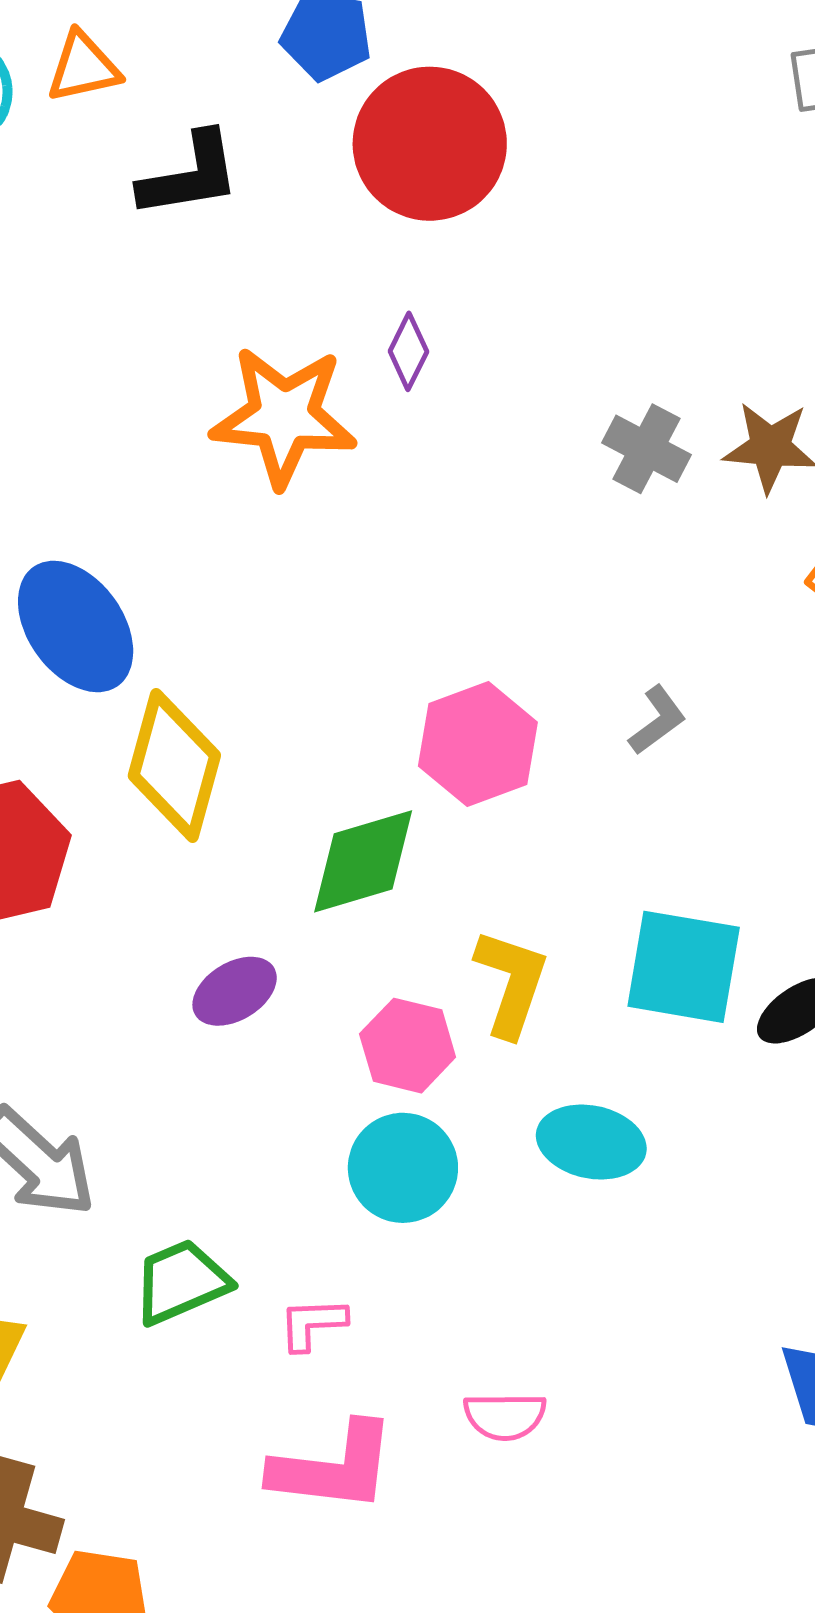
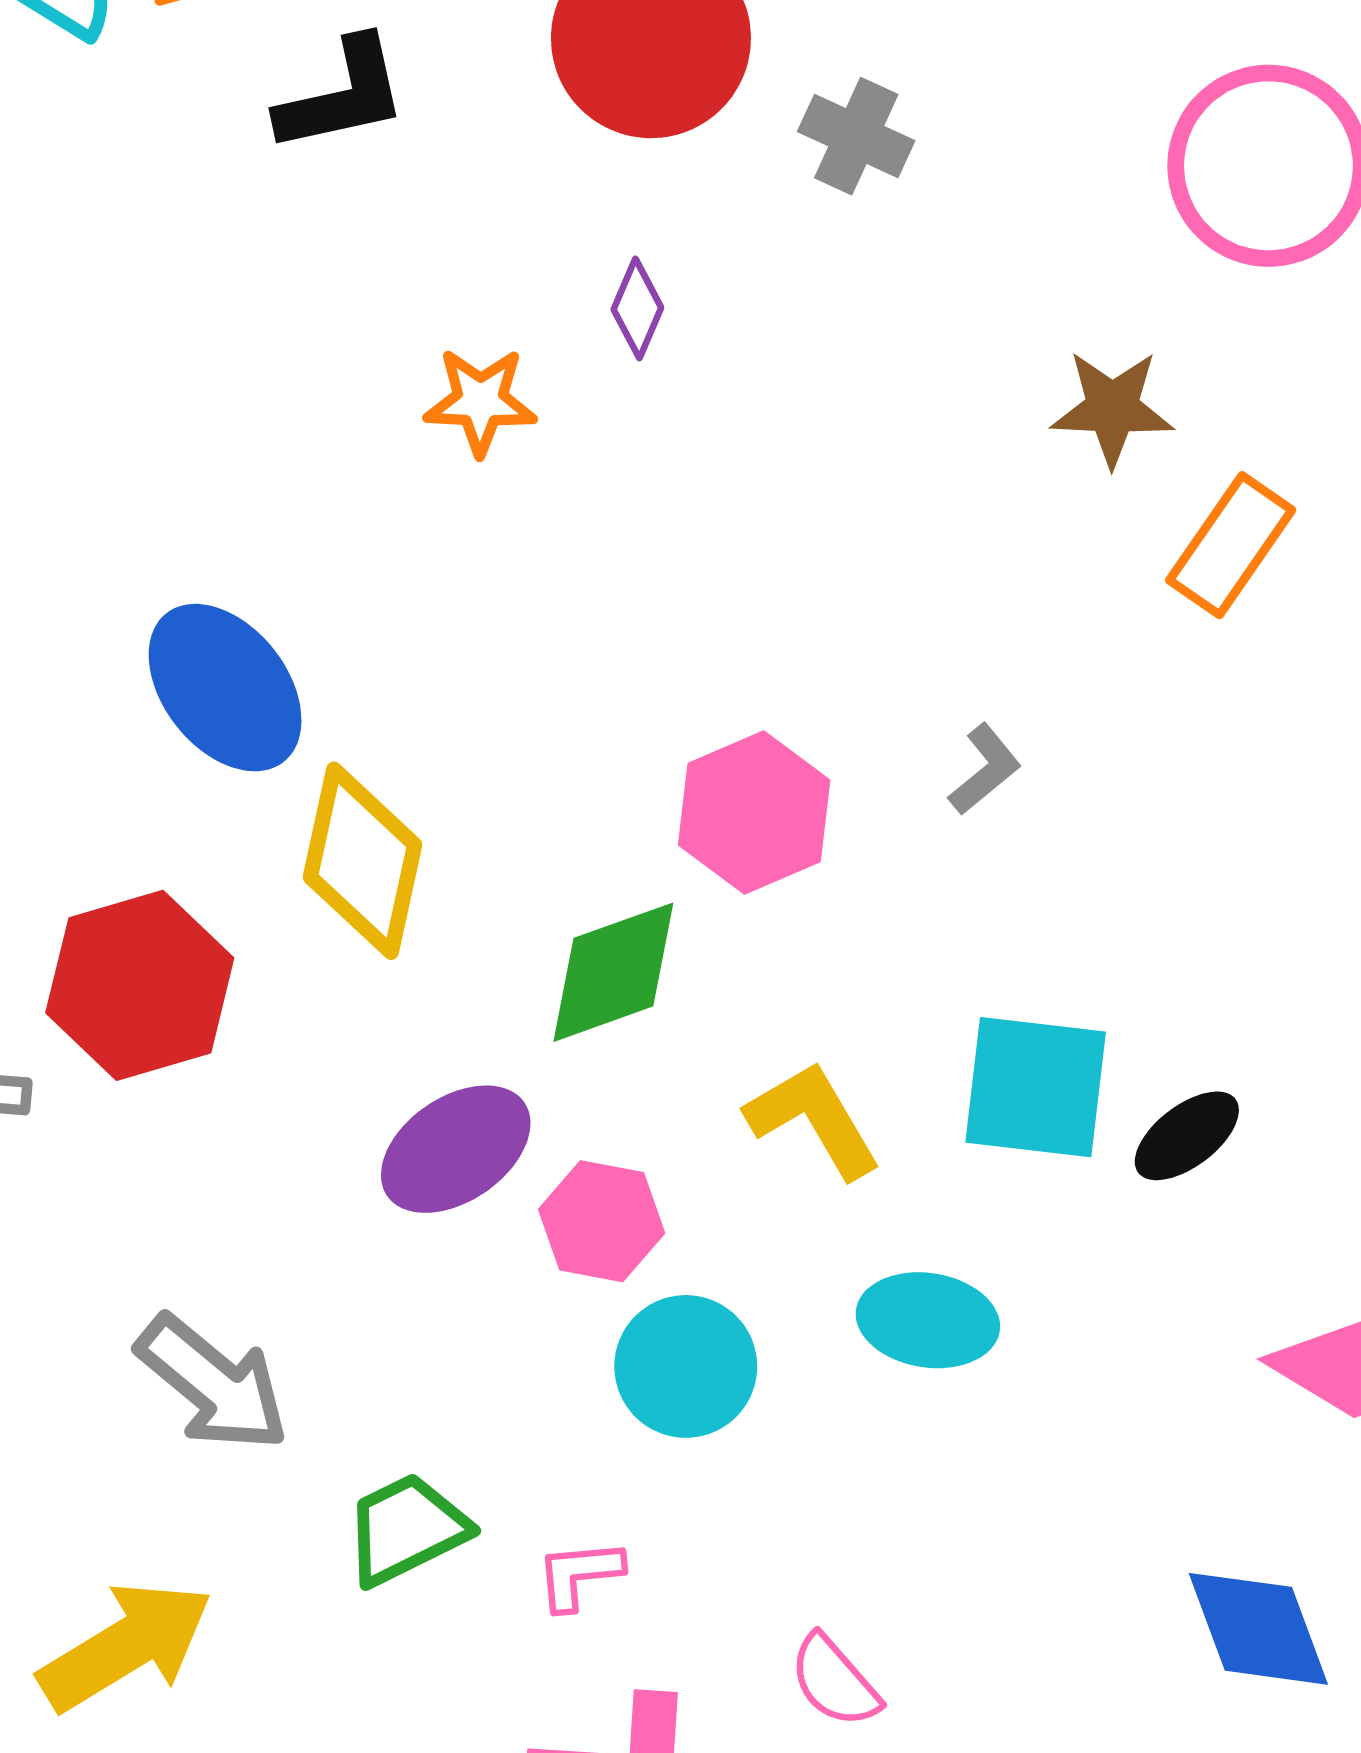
orange star: (284, 416) -> (480, 401), size x0.6
gray cross: (647, 449) -> (856, 136), moved
yellow L-shape: (511, 983) -> (814, 1119), turned -46
purple ellipse: (235, 991) -> (456, 1149), size x1.4
pink hexagon: (408, 1046) -> (602, 1221), moved
pink semicircle: (505, 1416) -> (835, 1681), turned 52

